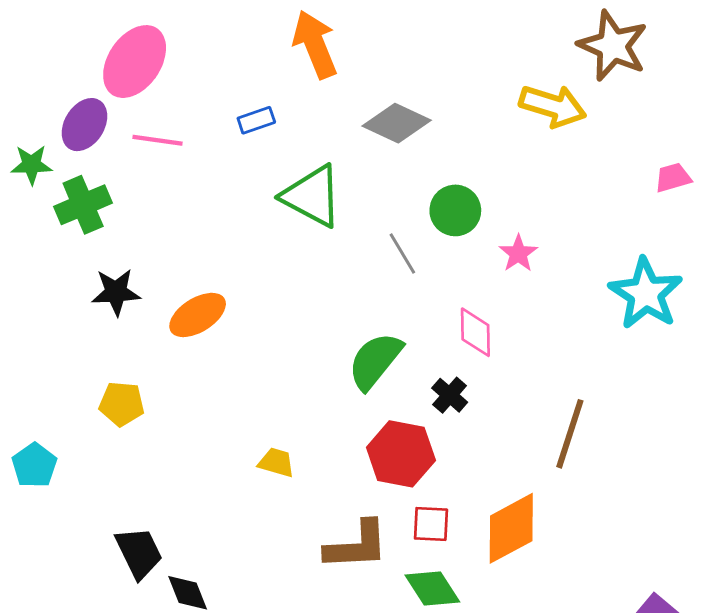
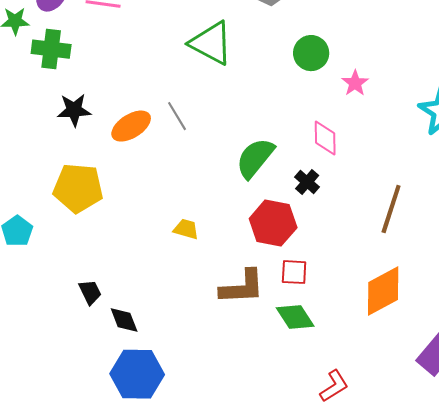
green cross: (83, 205) -> (51, 49), turned 30
gray line: (402, 253) -> (177, 116), moved
yellow pentagon: (122, 404) -> (78, 188), size x1.6
orange diamond: (511, 528) -> (383, 291), moved
black trapezoid: (139, 553) -> (90, 292), size x0.7

